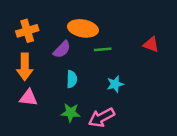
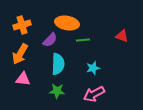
orange arrow: (25, 67) -> (20, 54), turned 30
cyan semicircle: (72, 79) -> (58, 64), size x1.5
pink arrow: (101, 118) -> (94, 94), moved

